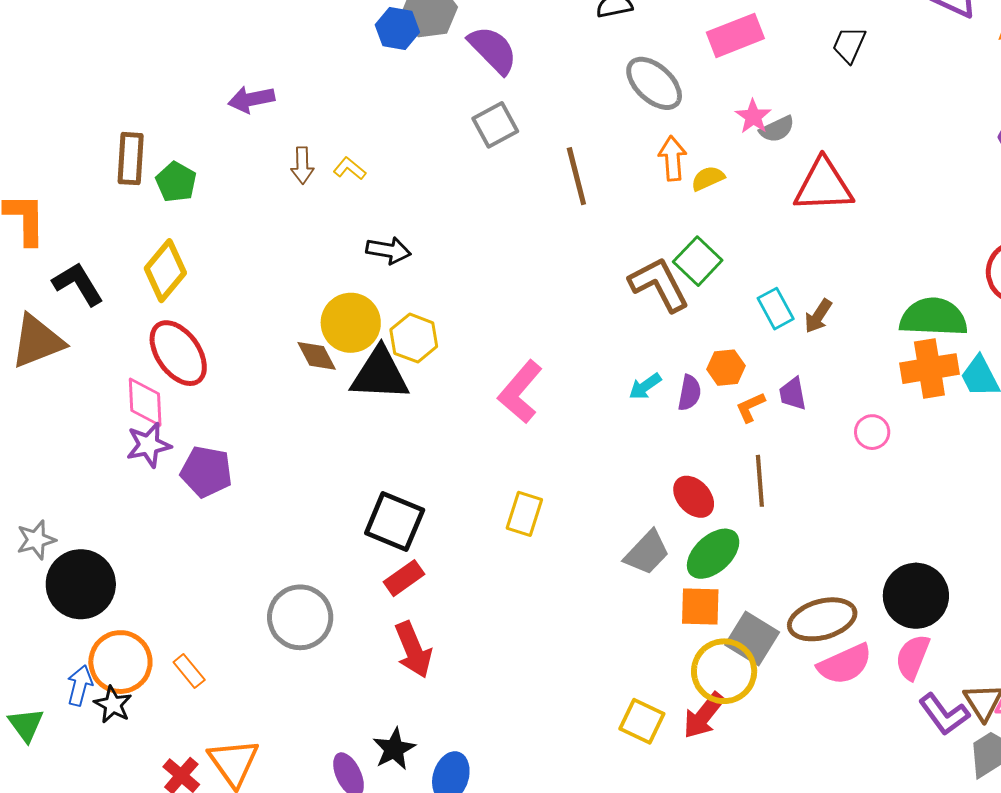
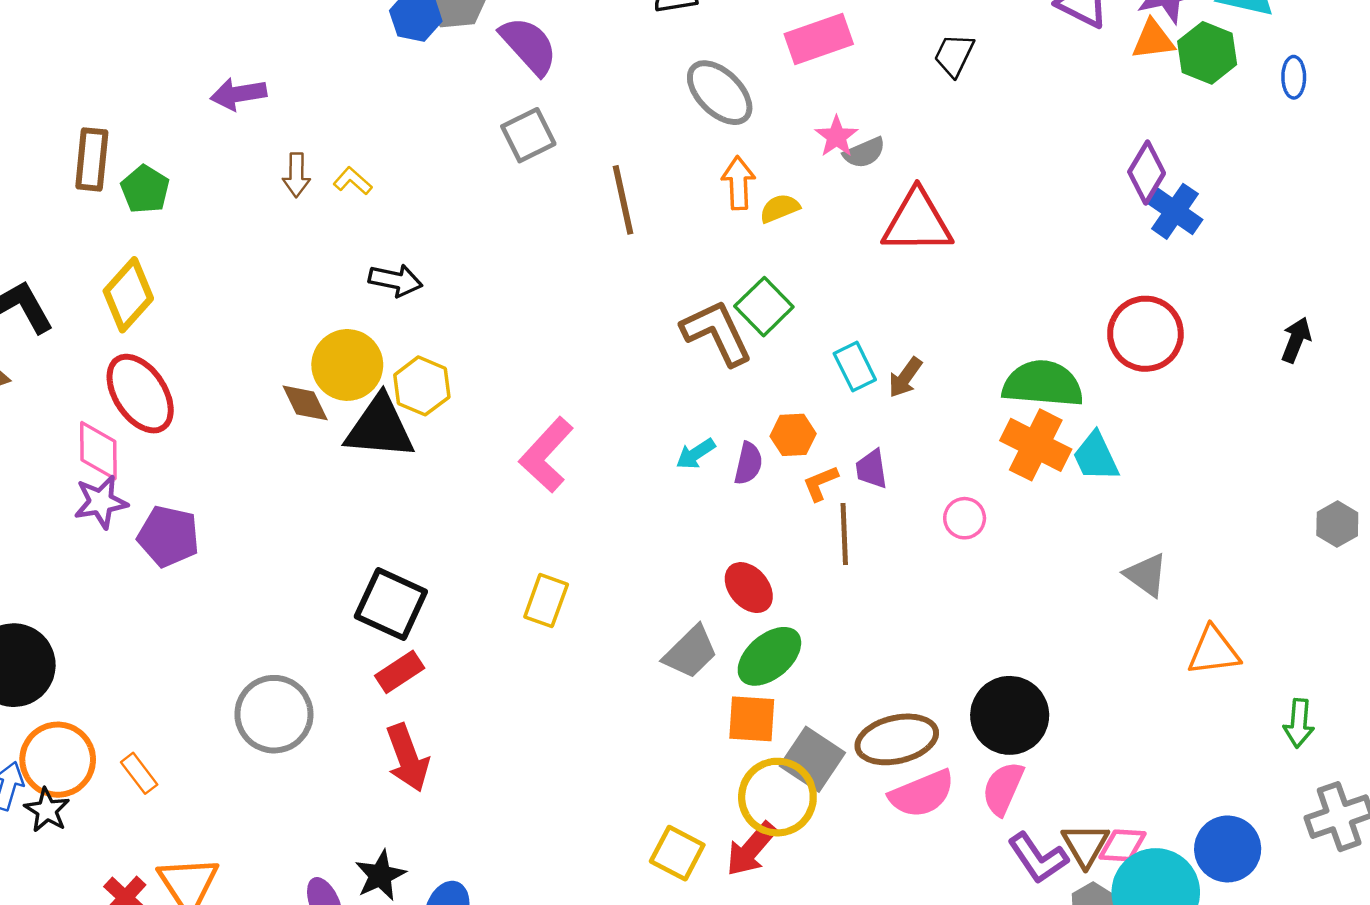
orange cross: (929, 369) -> (1036, 445), turned 34
brown line: (760, 481) -> (844, 534), moved

